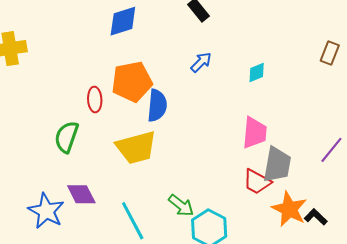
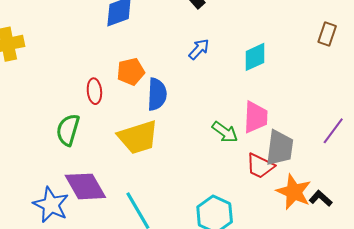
cyan diamond: (257, 73) -> (255, 57), size x1.4
orange pentagon: (132, 82) -> (131, 72), size x0.7
purple diamond: (81, 194) -> (85, 186), size x1.4
green arrow: (181, 205) -> (225, 132), moved

